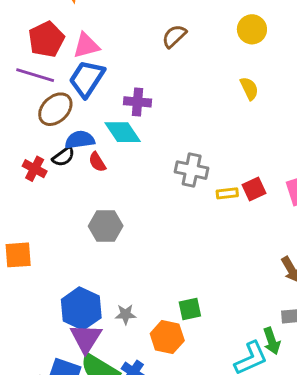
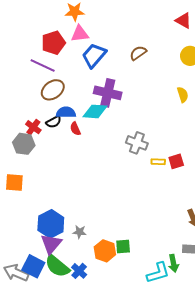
pink triangle: (86, 46) -> (80, 34), moved
blue trapezoid: (87, 79) -> (94, 55), moved
purple cross: (138, 102) -> (108, 93), size x1.5
cyan diamond: (123, 132) -> (95, 111), turned -60
gray hexagon: (106, 226) -> (24, 144), moved
green square: (190, 309) -> (123, 247), moved

